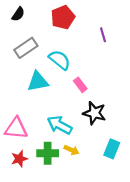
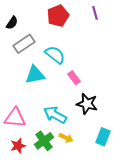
black semicircle: (18, 14) -> (12, 23), moved
purple line: (103, 35) -> (95, 13), moved
green cross: (48, 153) -> (44, 141), turned -36

